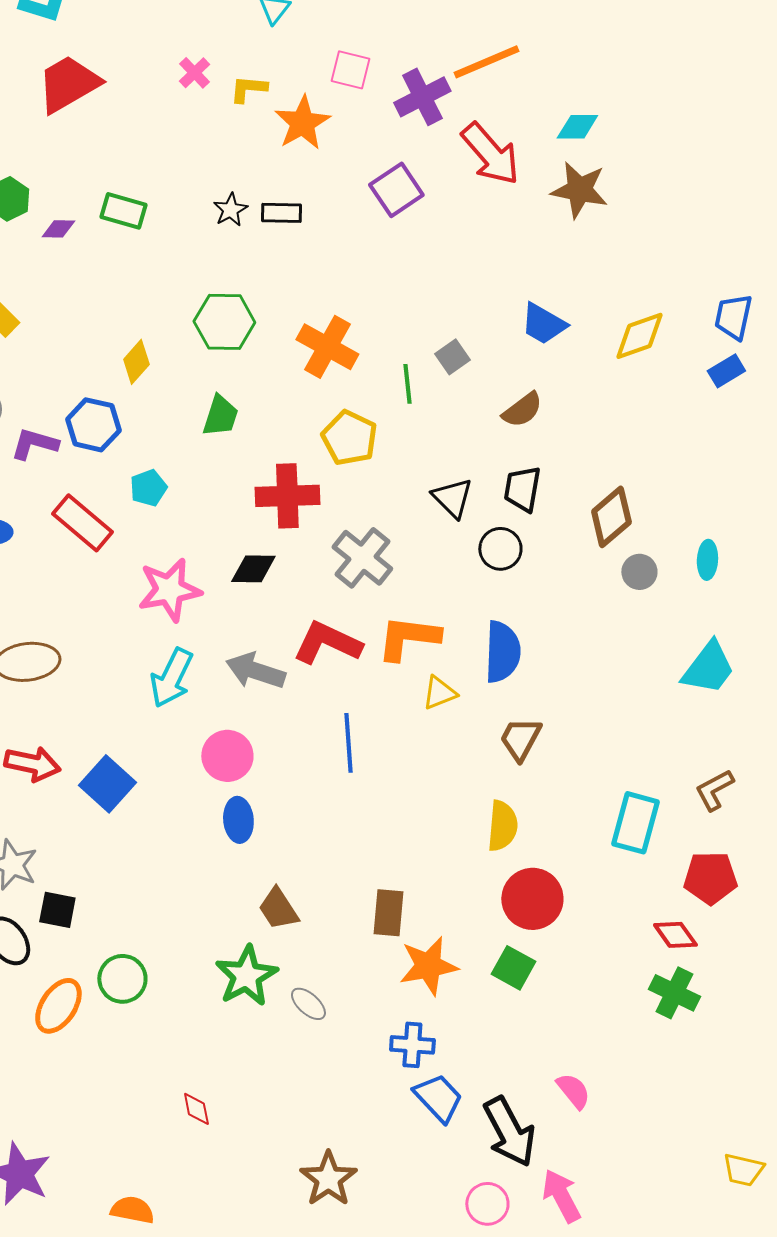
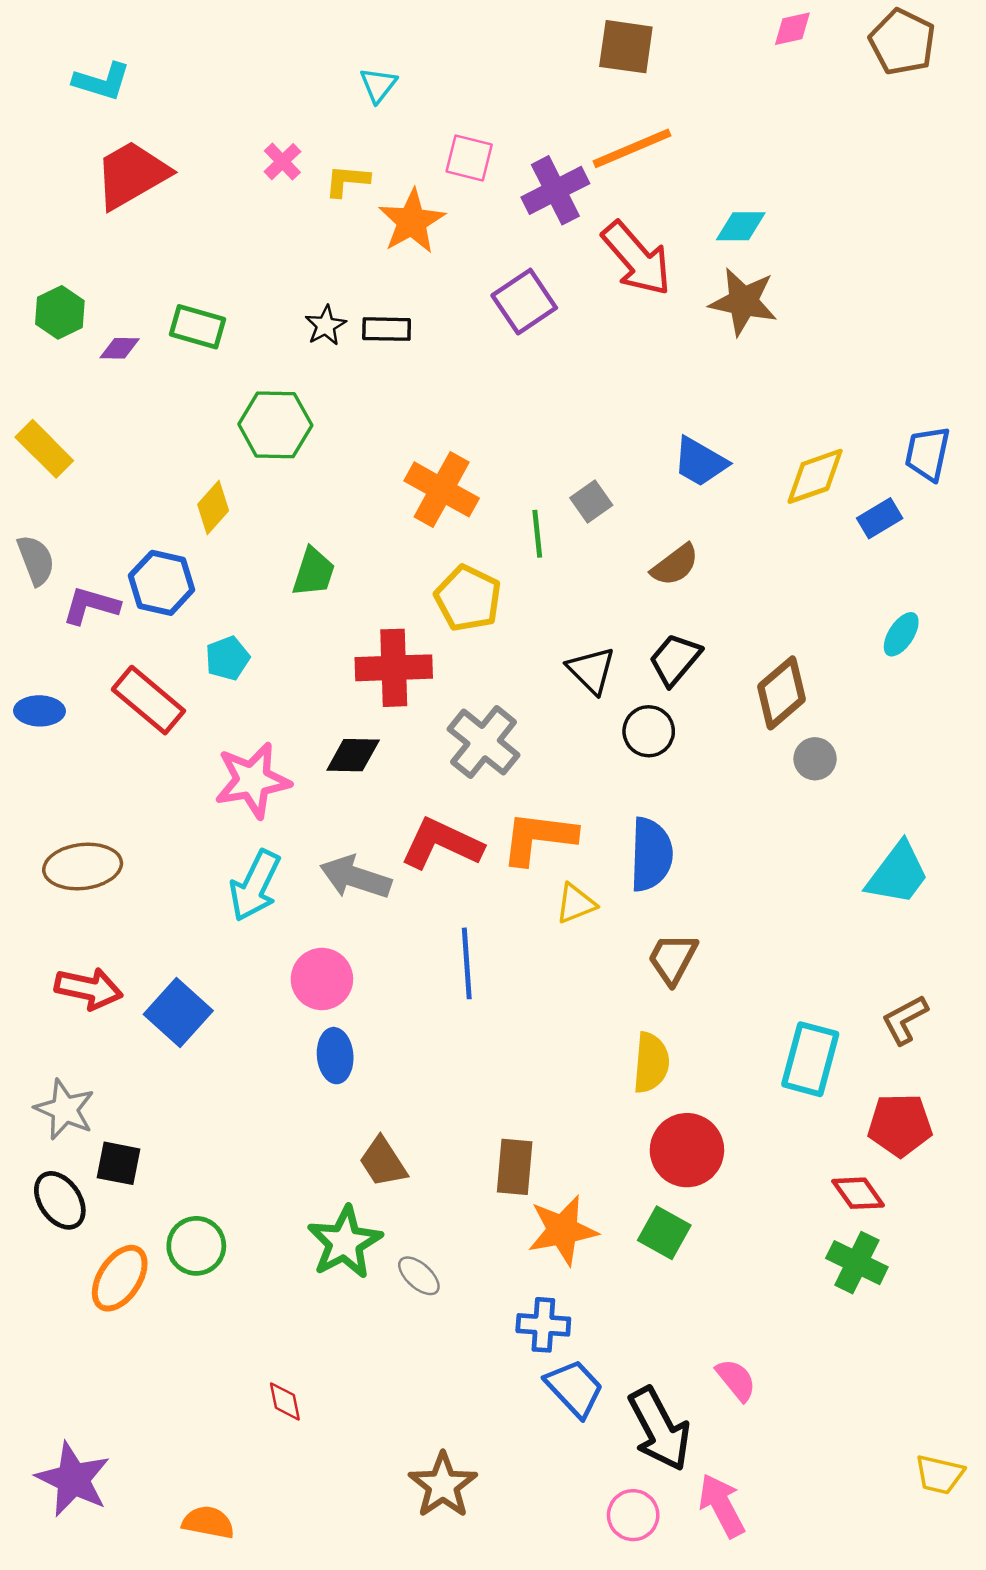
green hexagon: (224, 322) -> (275, 425), moved
blue rectangle: (726, 371) -> (880, 518), moved
black trapezoid: (522, 489) -> (675, 659), turned 30
cyan ellipse: (707, 560) -> (901, 634), moved, turned 30

